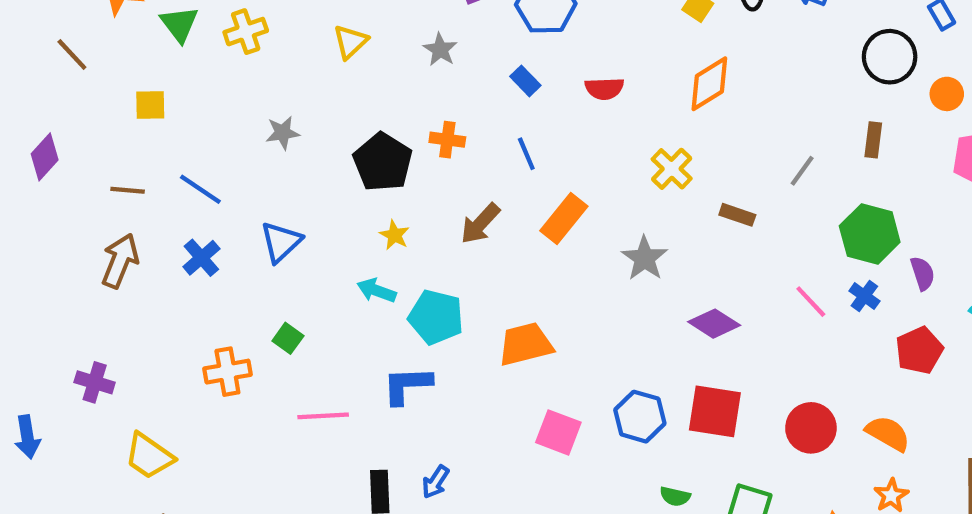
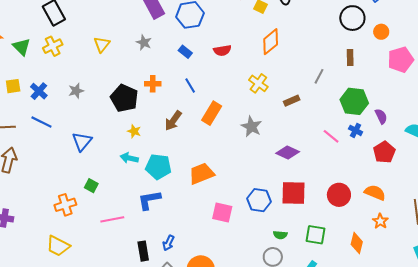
brown rectangle: (737, 215) -> (292, 101), turned -35
blue cross: (201, 258) -> (39, 91), moved
yellow trapezoid: (149, 456) -> (58, 246), moved

